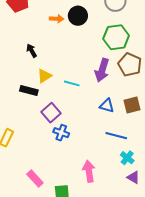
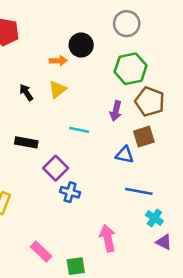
orange arrow: (57, 19) -> (58, 61), moved
purple arrow: (102, 70) -> (116, 111), size x0.7
yellow triangle: (44, 76) -> (58, 89), moved
brown square: (132, 105) -> (144, 137), moved

